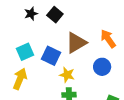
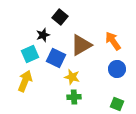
black star: (31, 14) -> (43, 35), moved
blue circle: (102, 67) -> (117, 69), moved

